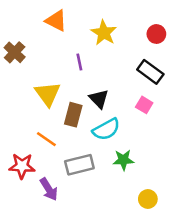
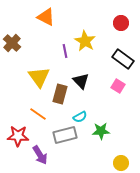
yellow star: (104, 33) -> (85, 41), moved
red circle: (156, 34) -> (121, 23), moved
cyan semicircle: (106, 129) -> (80, 117), moved, size x0.6

